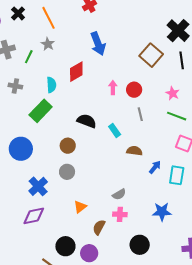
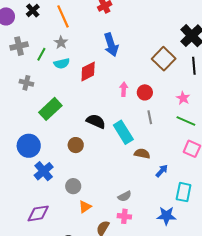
cyan semicircle: (51, 85) -> (62, 63), moved, turned 77
cyan rectangle: (115, 131) -> (123, 132), size x1.6
gray circle: (67, 172) -> (73, 186), moved
cyan rectangle: (177, 175) -> (184, 192), moved
blue cross: (38, 186) -> (44, 171), moved

